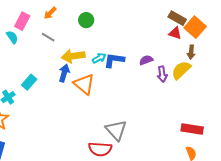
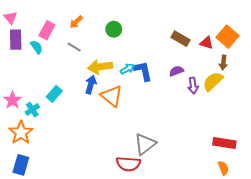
brown rectangle: (177, 18) -> (181, 39), moved
blue L-shape: (114, 60) -> (143, 71), turned 70
gray triangle: (116, 130) -> (145, 144), turned 35

